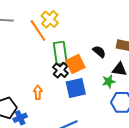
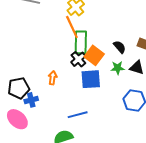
orange line: (38, 30) -> (72, 27), moved
orange square: (75, 64) -> (94, 55), turned -36
green star: (109, 81) -> (118, 68), moved

